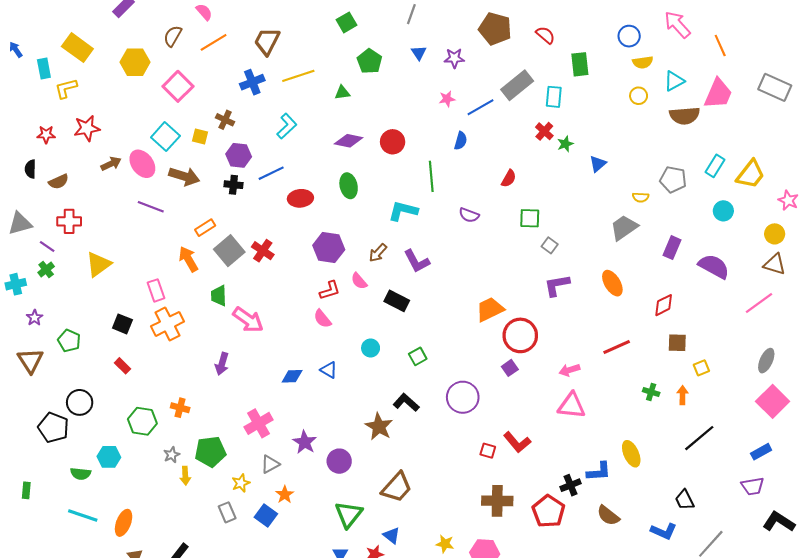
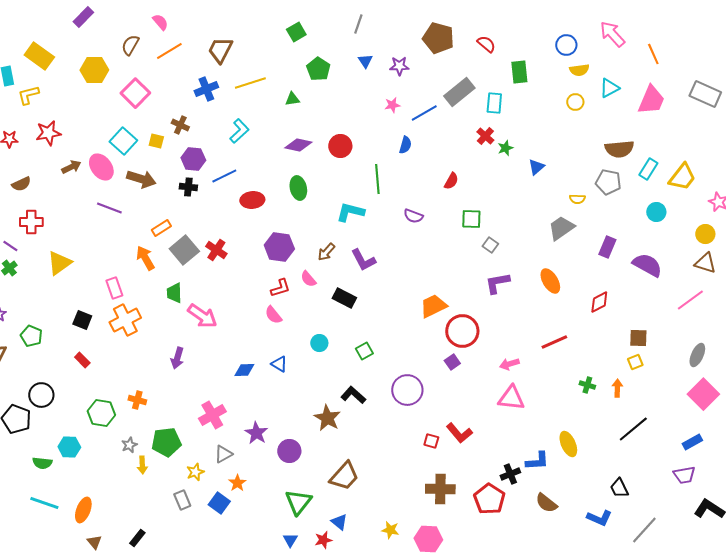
brown semicircle: (685, 116) -> (619, 149), moved
brown square: (677, 343) -> (638, 338), moved

